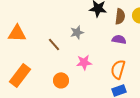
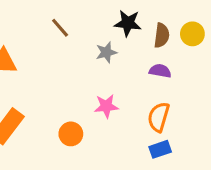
gray star: (77, 32) -> (106, 52), moved
brown line: (54, 44) -> (60, 28), moved

